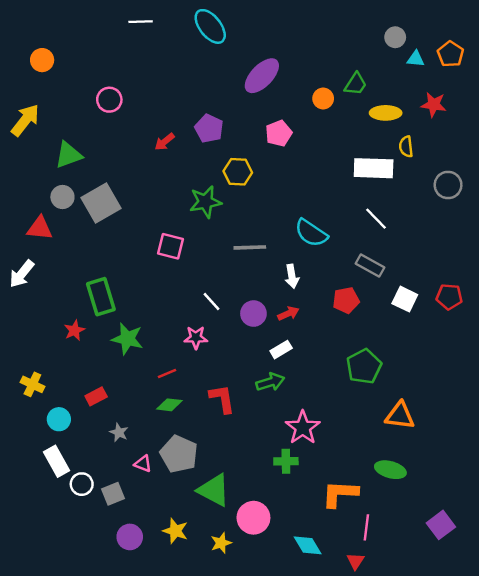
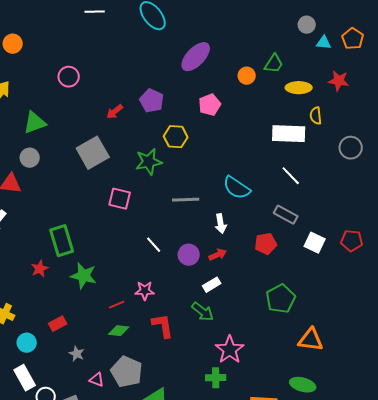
gray square: (101, 203) -> (93, 153), moved
pink star: (196, 338) -> (145, 291), moved
green arrow: (270, 382) -> (203, 312), turned 55

